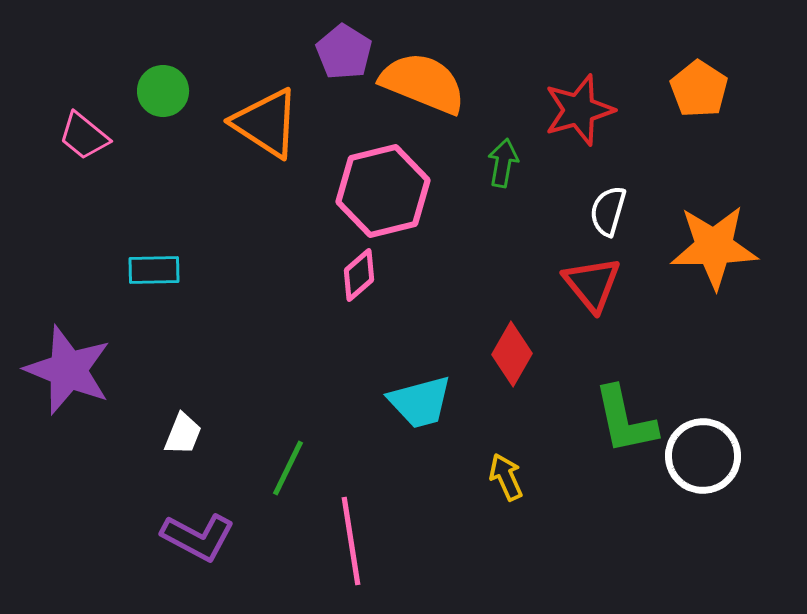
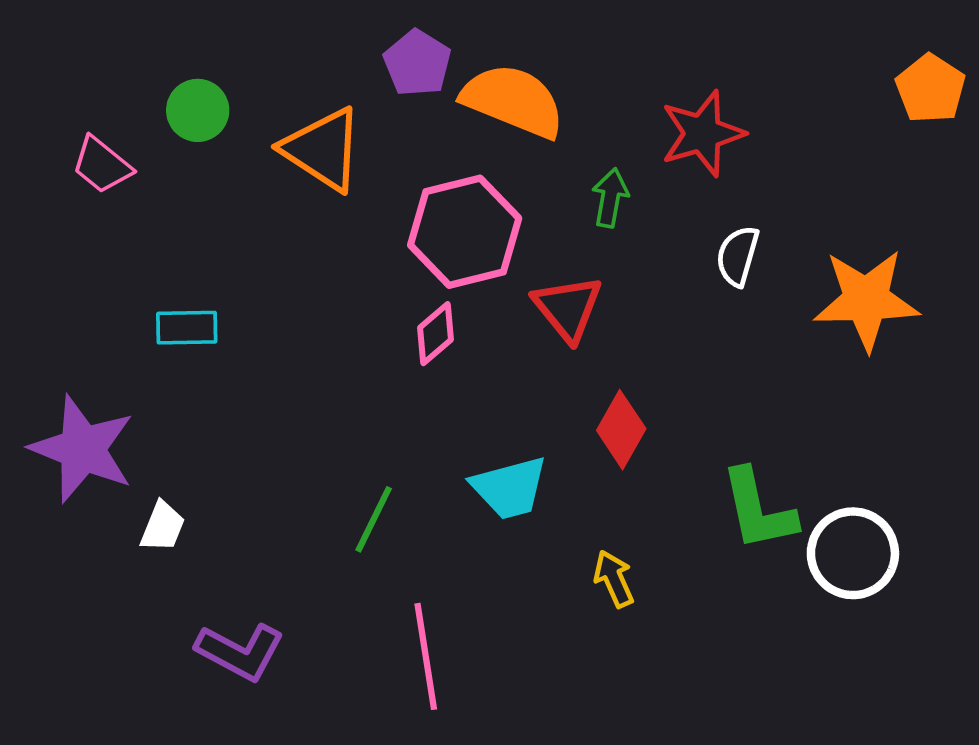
orange pentagon: (699, 89) -> (931, 89), moved
red triangle: (592, 284) -> (568, 308), moved
white trapezoid: (183, 434) -> (162, 527), moved
green line: (288, 468) -> (374, 519), moved

